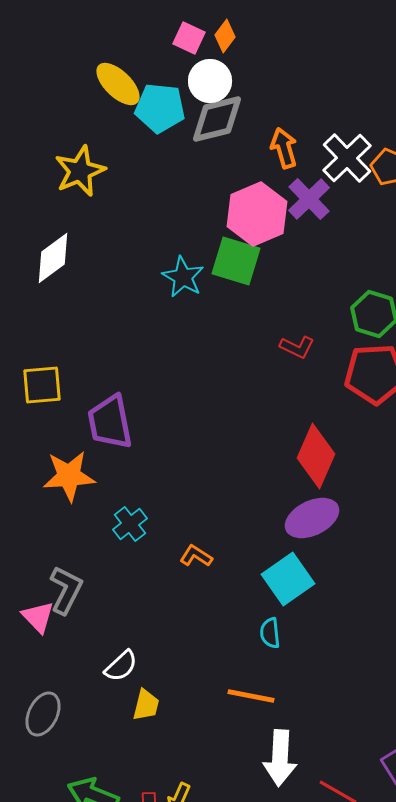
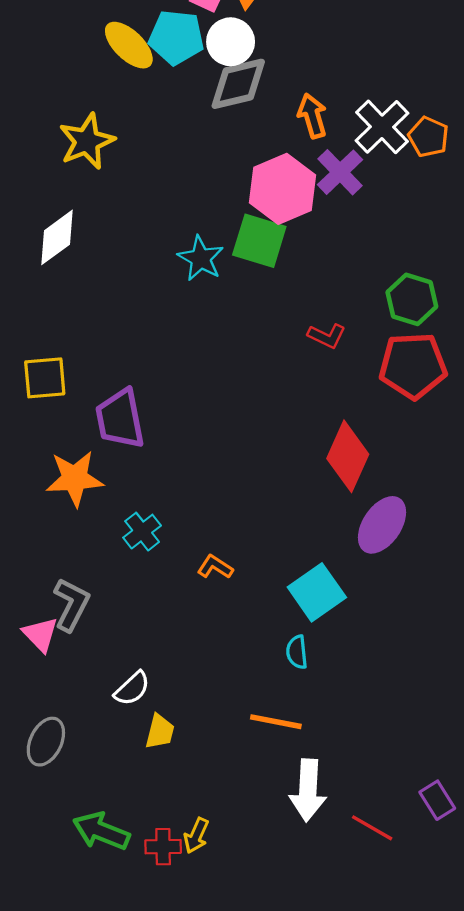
cyan pentagon: (160, 108) -> (176, 37), moved
purple ellipse: (312, 518) -> (382, 525), moved, turned -30

